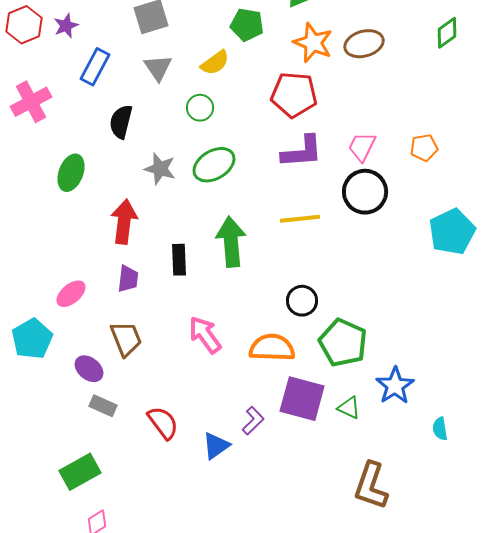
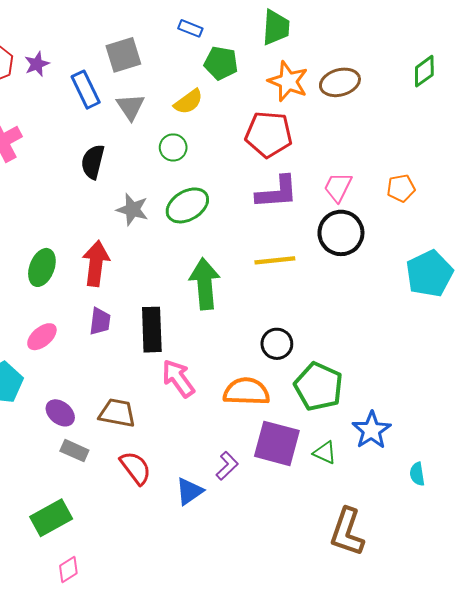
blue rectangle: (95, 67) -> (86, 90), moved, turned -54
green ellipse: (71, 173) -> (42, 267), moved
black rectangle: (179, 260) -> (152, 330), moved, size x1.4
brown trapezoid: (126, 339) -> (117, 413), moved, turned -57

